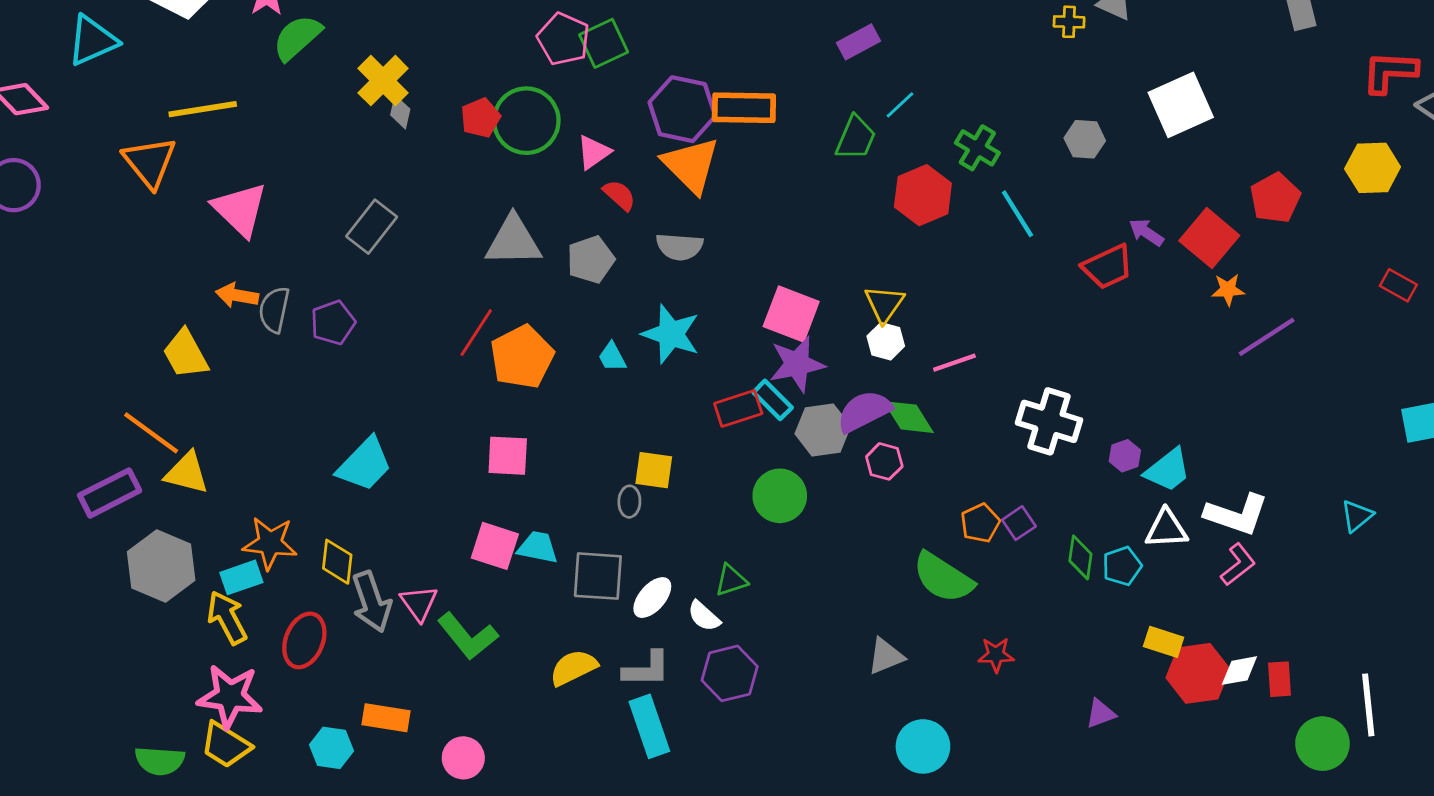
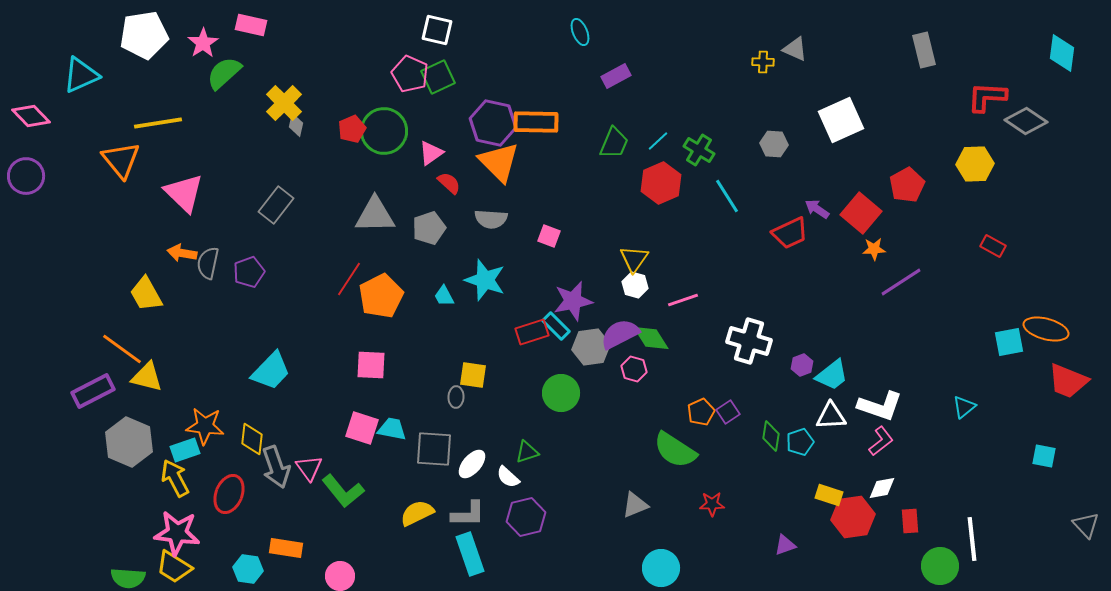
cyan line: (900, 105) -> (658, 141), moved
pink square: (791, 314) -> (549, 236), moved, size x0.6
white diamond: (1239, 671) -> (882, 488), moved

